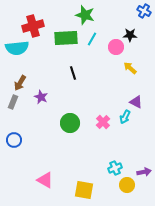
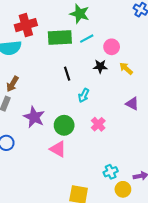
black star: (130, 35) -> (100, 66), moved
cyan line: (92, 39) -> (87, 39), turned 32
purple star: (41, 97) -> (34, 117), moved, size x1.5
cyan arrow: (125, 117) -> (84, 95), moved
pink triangle: (45, 180) -> (58, 149), moved

